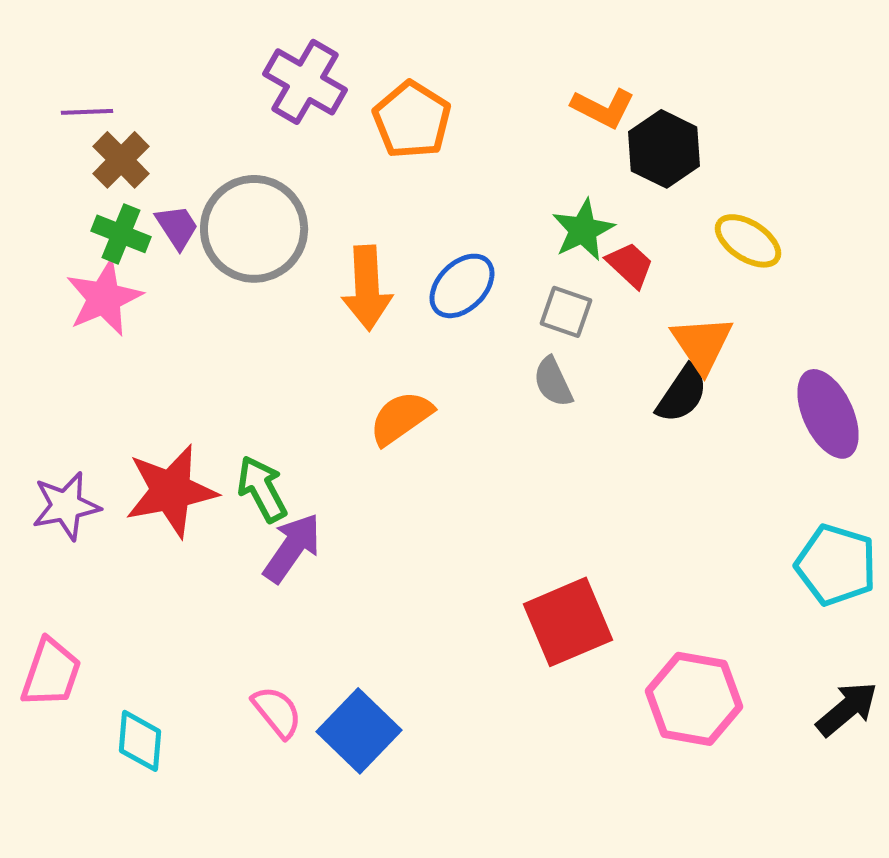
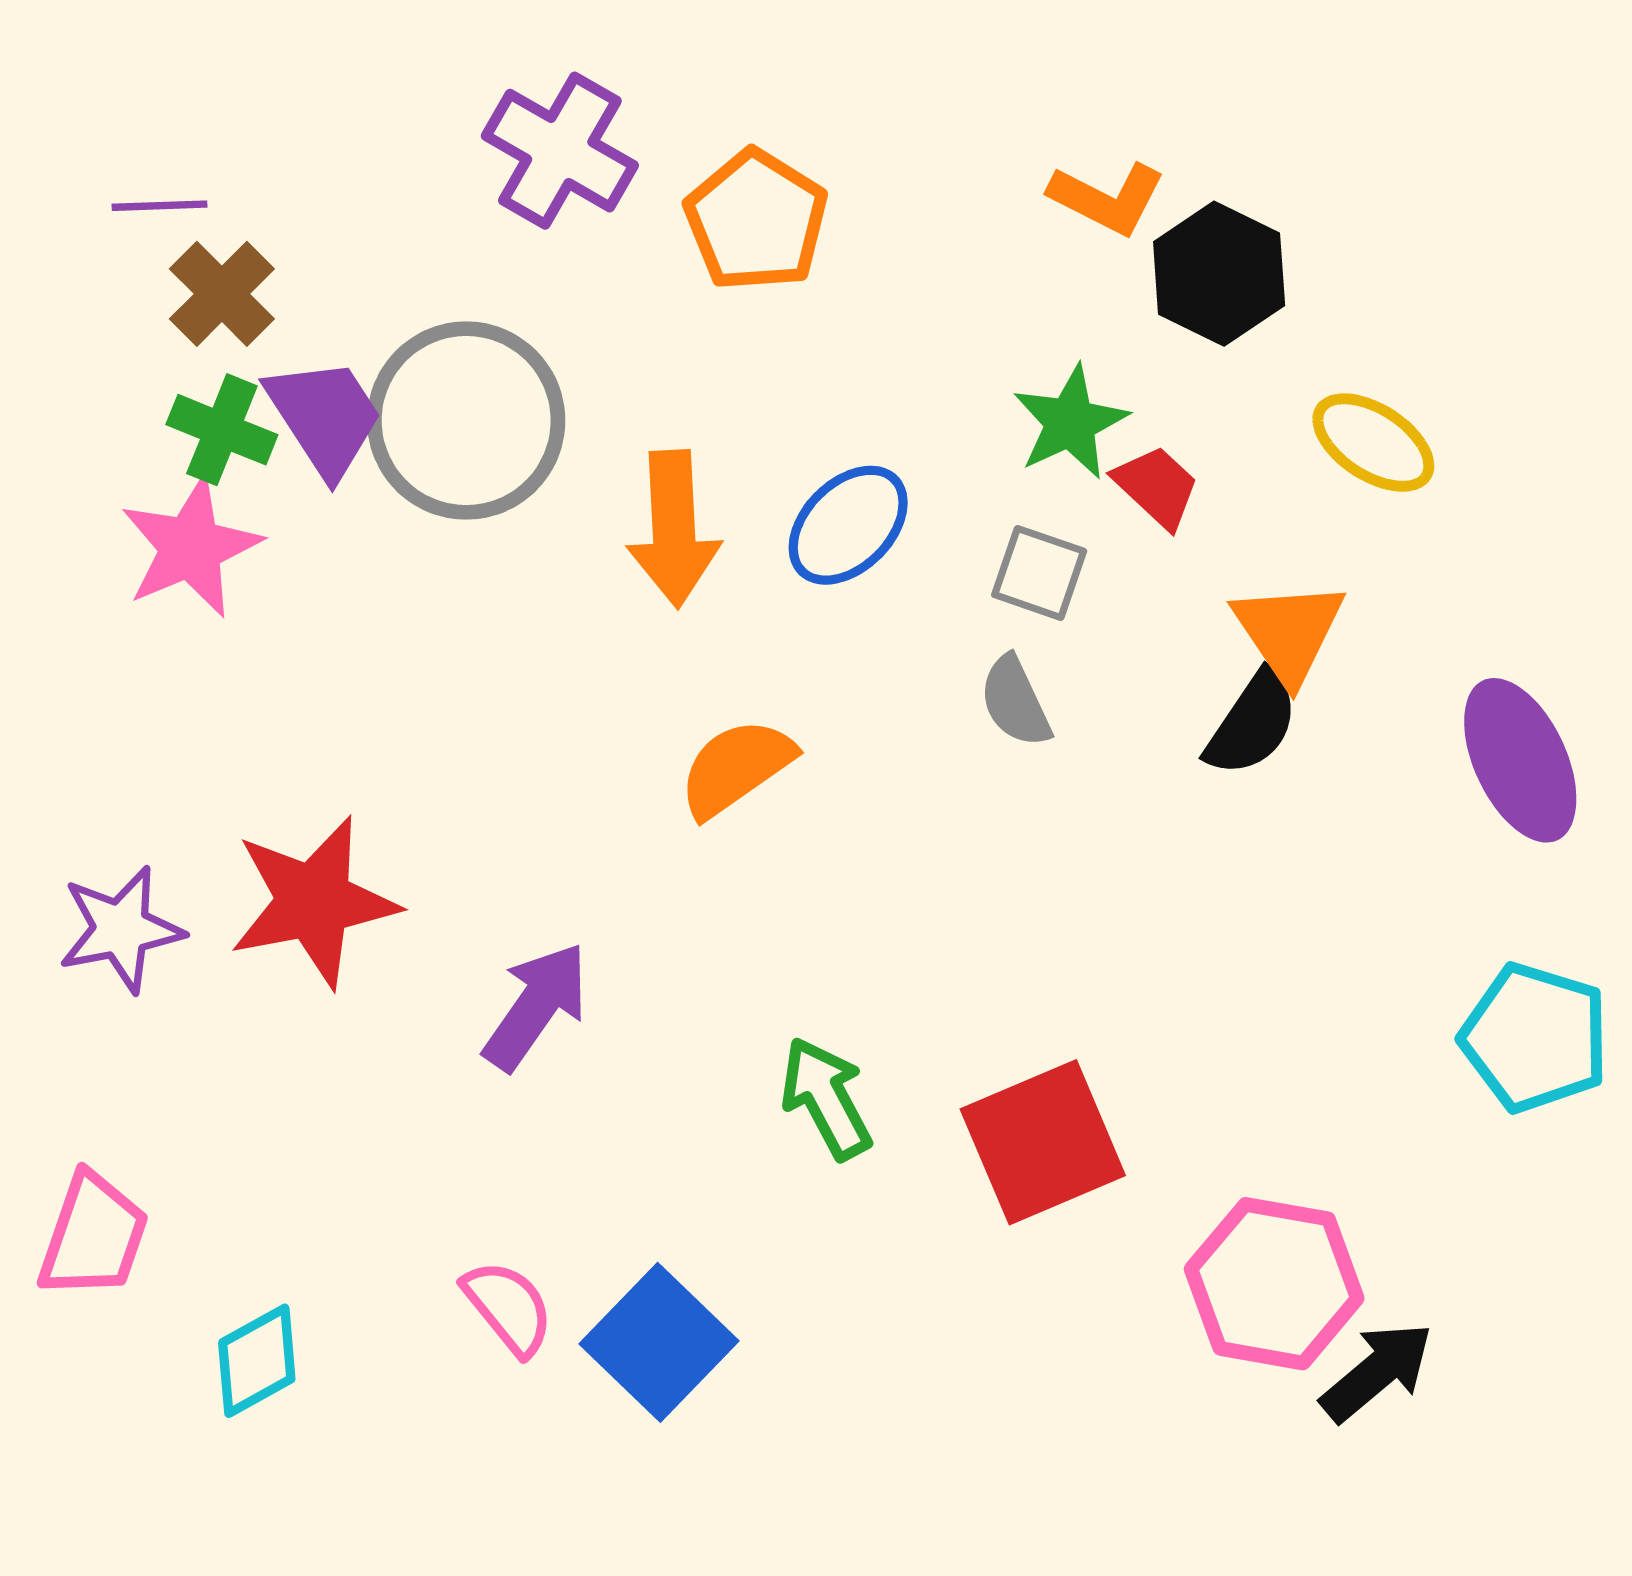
purple trapezoid: (177, 227) -> (325, 417), size x1.5
green arrow: (262, 489) -> (826, 1098), moved
black arrow: (847, 709) -> (1377, 1372), moved
cyan diamond: (140, 741) -> (257, 1361), turned 56

